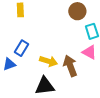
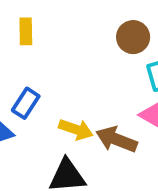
brown arrow: (70, 66) -> (116, 139), turned -50

